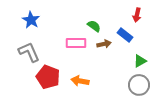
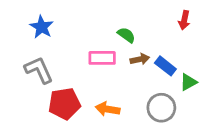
blue rectangle: (125, 35) -> (165, 66), moved
red pentagon: (48, 77) -> (64, 104), turned -30
gray circle: (139, 85) -> (161, 108), moved

